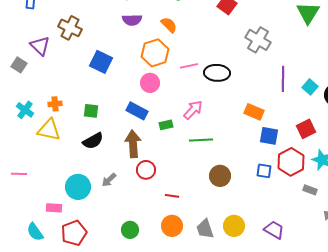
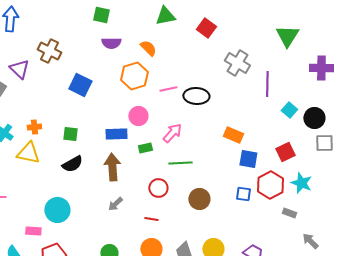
purple line: (283, 79) -> (267, 84), moved
pink circle: (150, 83) -> (138, 116), moved
blue rectangle: (137, 111) -> (116, 134), turned -30
red circle: (146, 170) -> (158, 188), moved
gray arrow: (109, 180) -> (115, 204), moved

